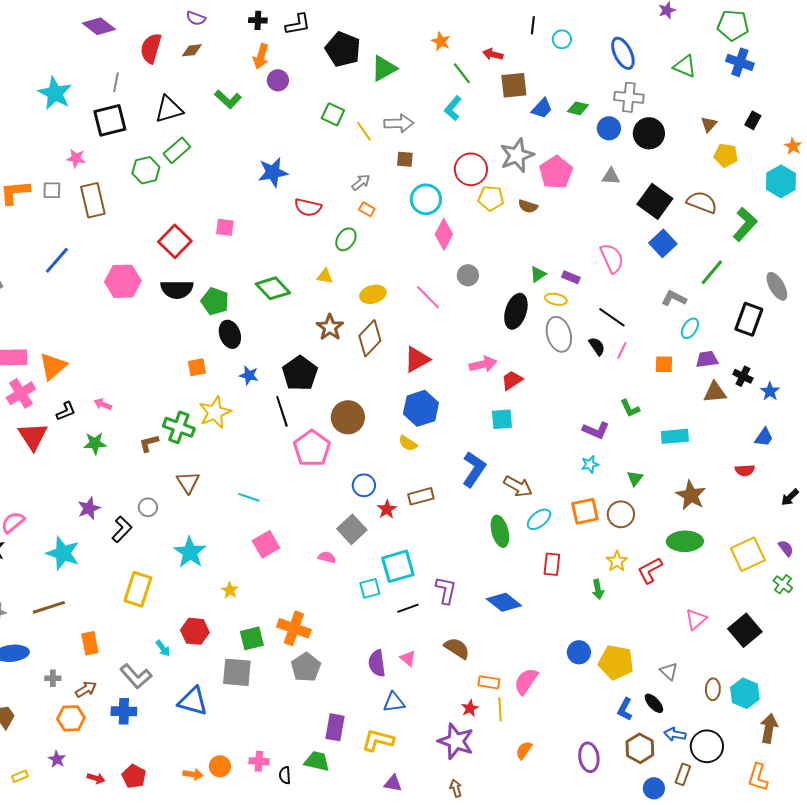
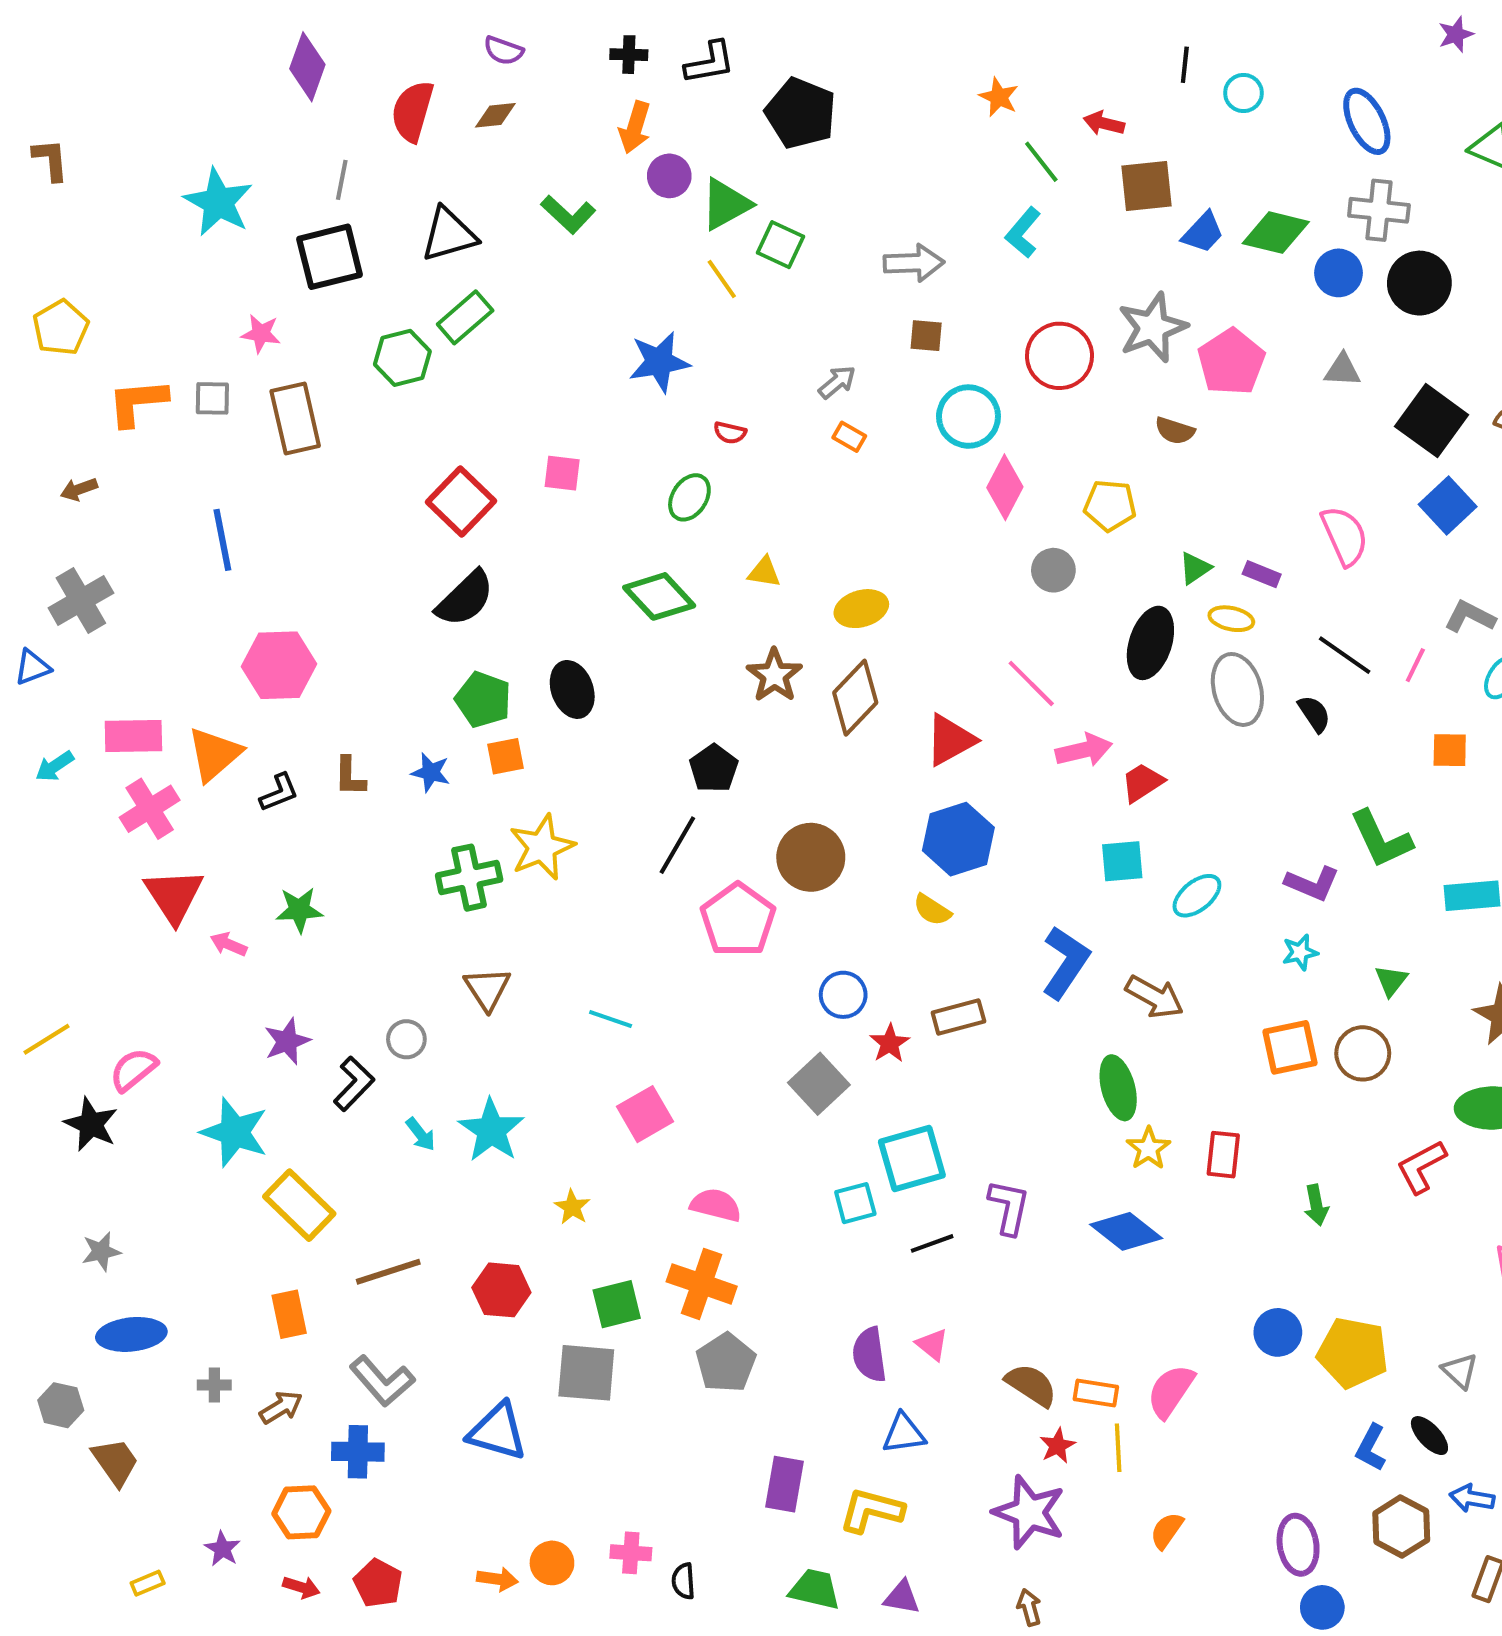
purple diamond: (99, 26) -> (307, 67), turned 72
green triangle: (384, 68) -> (726, 204), moved
green diamond: (578, 108) -> (1276, 233), size x1.5
yellow line: (364, 131) -> (722, 279), moved
yellow pentagon: (491, 198) -> (1110, 505), moved
red semicircle: (308, 207) -> (730, 433), size x0.6
green ellipse: (346, 239) -> (689, 497), moved
blue line: (57, 260) -> (222, 540), turned -52
pink hexagon: (123, 281) -> (279, 665), moved
black semicircle: (177, 289) -> (465, 598), turned -44
pink line: (428, 297) -> (1031, 683), moved
green pentagon: (215, 301) -> (483, 700), moved
pink line: (622, 350) -> (1415, 665), moved
black pentagon: (300, 373) -> (714, 768), size x0.7
blue star: (249, 375) -> (431, 772), moved
pink arrow: (103, 404) -> (228, 944), moved
green L-shape: (630, 408) -> (1381, 839), size x1.6
black L-shape: (66, 411) -> (279, 793), moved
black line: (282, 411) -> (677, 845), turned 48
green cross: (179, 427) -> (469, 878), turned -32
brown L-shape: (149, 443) -> (350, 776), moved, turned -75
cyan ellipse: (539, 519) -> (1197, 896), moved
pink semicircle: (327, 557) -> (716, 1205), moved, size x1.4
yellow star: (617, 561) -> (1148, 1148), moved
yellow rectangle: (138, 589) -> (299, 1205), moved, turned -64
brown line: (49, 607) -> (388, 1272), moved
cyan arrow: (163, 648) -> (421, 1134), moved
brown semicircle: (457, 648) -> (1031, 1385), moved
orange hexagon: (71, 718) -> (301, 1512), moved
green trapezoid: (317, 761) -> (815, 1589), moved
blue circle: (654, 788) -> (1322, 1607), moved

